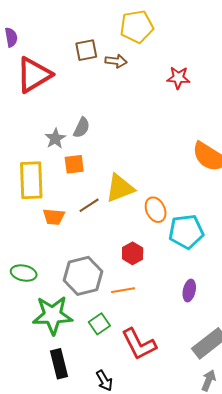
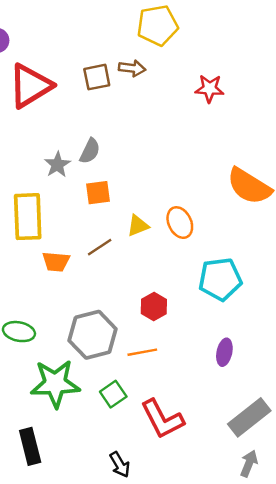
brown square: (86, 50) -> (97, 77), moved
orange square: (74, 164) -> (98, 193), moved
yellow triangle: (120, 188) -> (138, 226), size x0.6
orange ellipse: (156, 210) -> (180, 223), moved
black rectangle: (59, 364) -> (30, 446), moved

